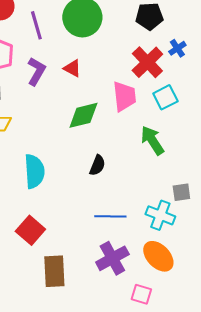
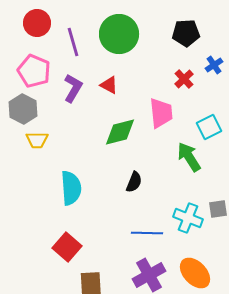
red cross: (147, 62) -> (184, 79), size x0.6
cyan square: (165, 97) -> (209, 127), moved
cyan cross: (160, 215) -> (188, 218), moved

